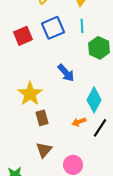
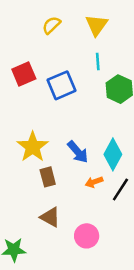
blue square: (53, 28) -> (61, 85), moved
blue arrow: (66, 73) -> (78, 152), moved
brown triangle: (44, 150) -> (50, 217), turned -42

